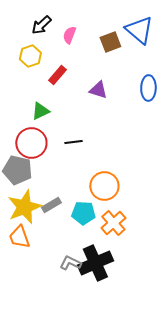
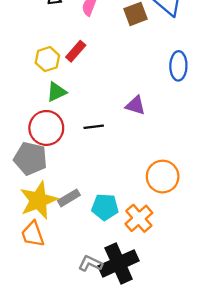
yellow hexagon: (30, 56) -> (47, 59), moved
purple triangle: (98, 90) -> (135, 105), moved
orange circle: (104, 186) -> (163, 177), moved

